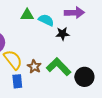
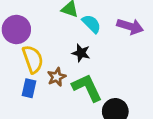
black star: (63, 34) -> (81, 53), moved

